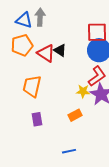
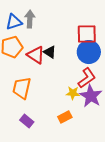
blue triangle: (24, 20) -> (14, 22), turned -36
purple rectangle: (37, 119) -> (27, 121), turned -40

